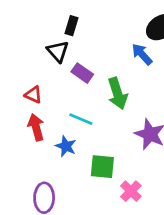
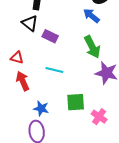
green arrow: (117, 93) -> (92, 47), moved
blue star: (66, 146) -> (41, 108), moved

